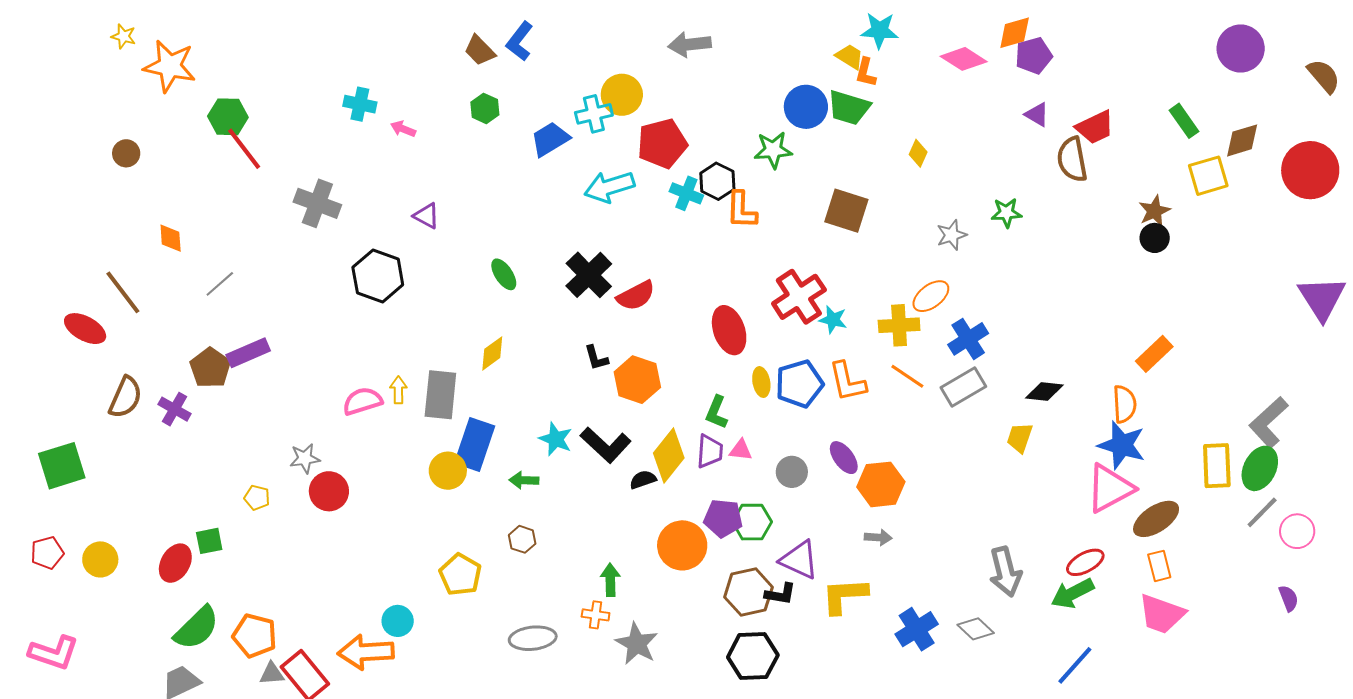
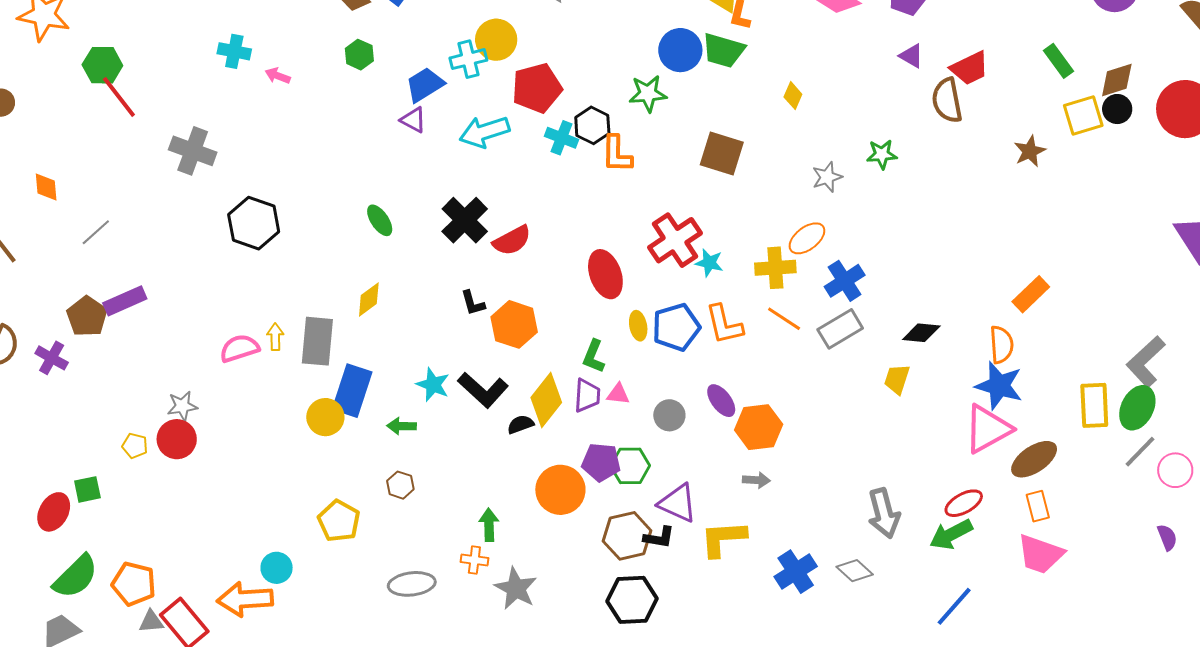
purple triangle: (426, 216) -> (413, 120), moved
black circle: (1155, 238) -> (1117, 109), moved
red circle: (329, 491) -> (177, 439), moved

